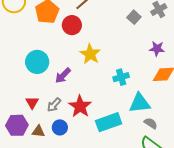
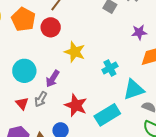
red triangle: (32, 103) -> (22, 103), moved
gray arrow: (54, 105) -> (41, 99), moved

